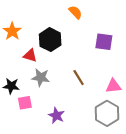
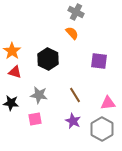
red triangle: (30, 55) -> (15, 72), moved
pink square: (25, 103) -> (35, 119), moved
purple star: (56, 115) -> (73, 121), moved

